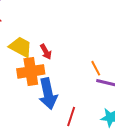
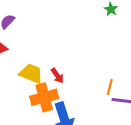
orange line: (96, 68) -> (110, 87), turned 49

